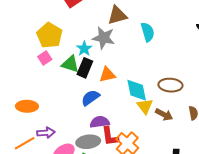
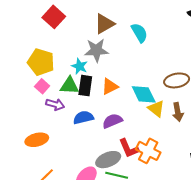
blue semicircle: (90, 98) -> (83, 118), moved, turned 36
brown arrow: (164, 115) -> (178, 112), turned 66
purple semicircle: (100, 122) -> (112, 121), moved
purple arrow: (46, 133) -> (55, 104), moved, turned 36

